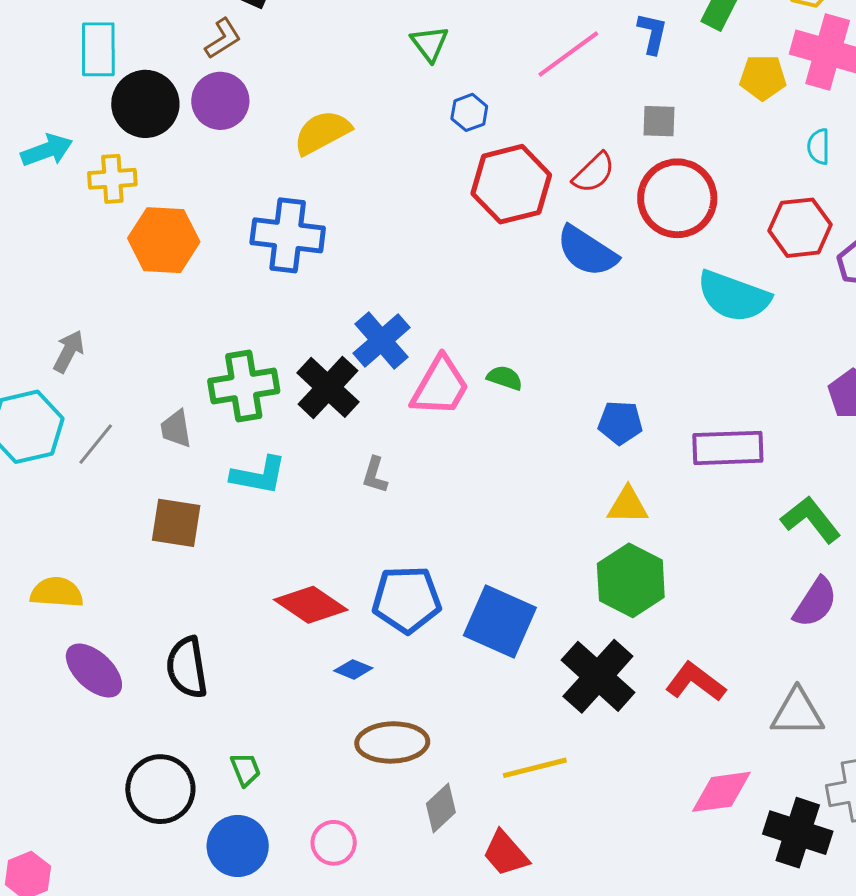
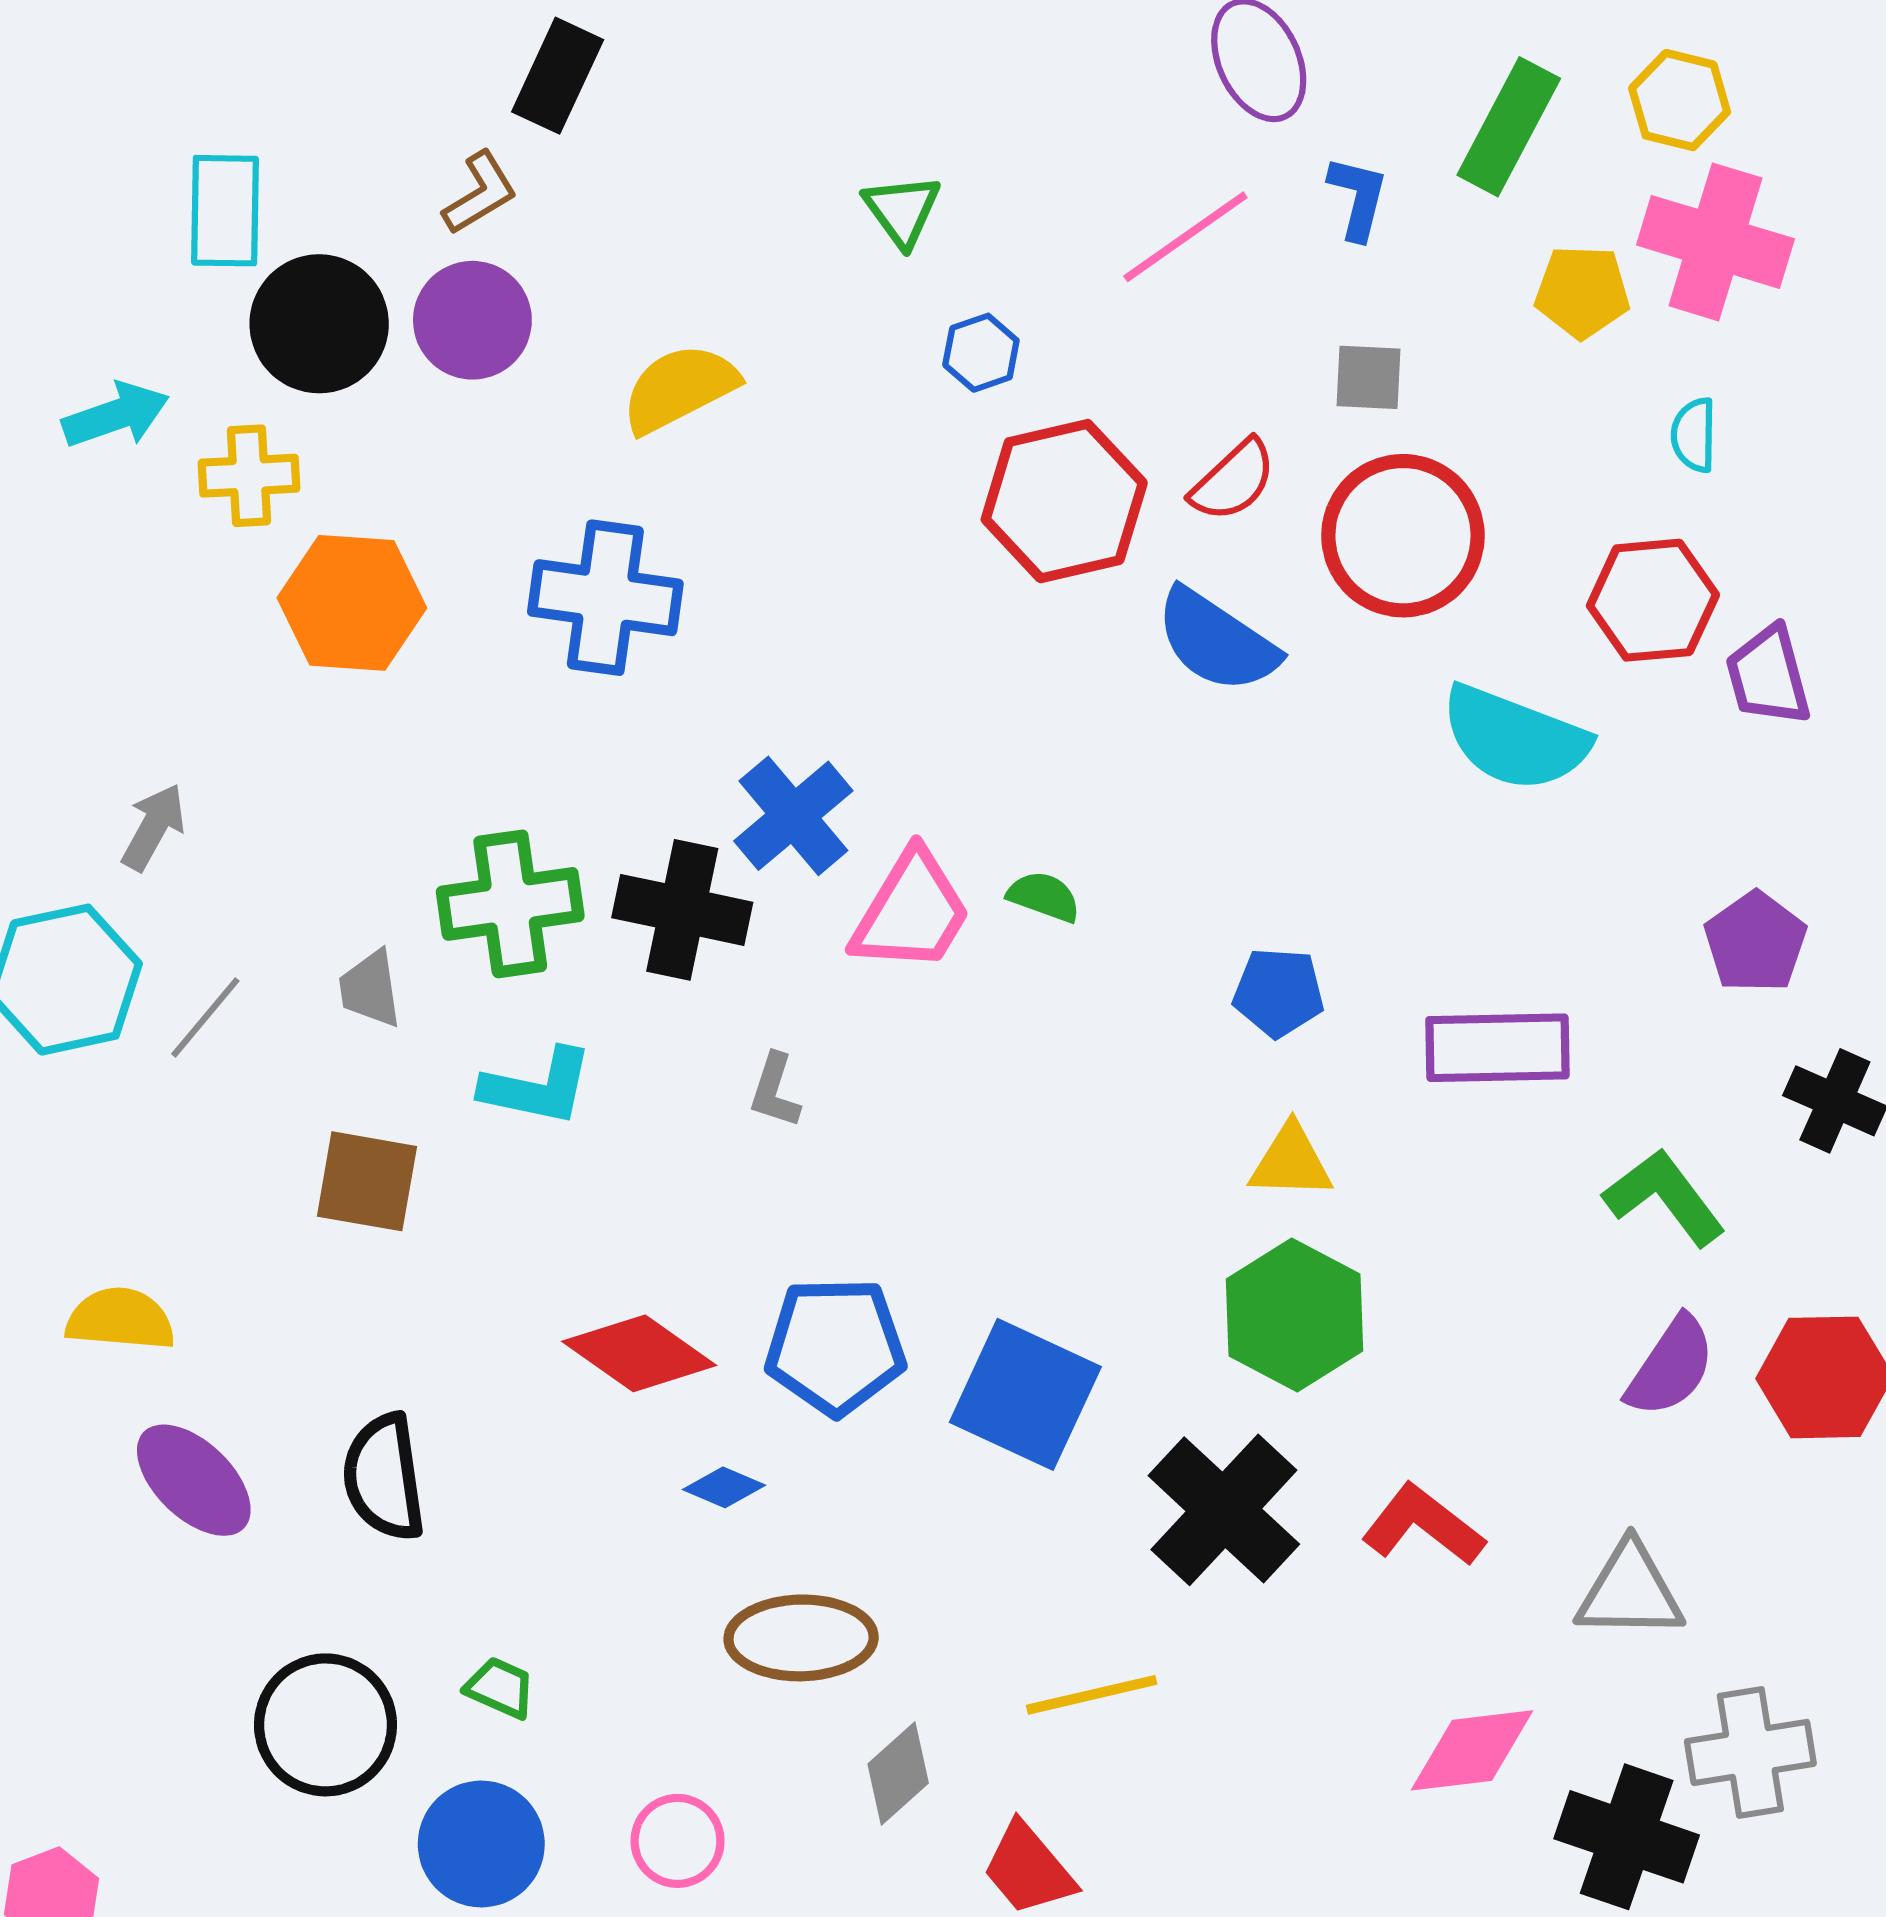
black cross: (328, 387) -> (682, 910), turned -32
green trapezoid: (246, 769) -> (500, 1688), turned -45

